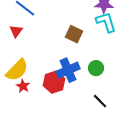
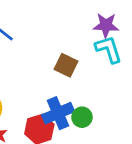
green circle: (96, 68) -> (82, 117), moved

